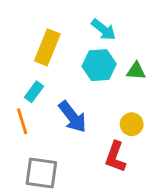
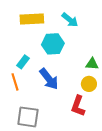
yellow rectangle: (47, 47) -> (32, 19), moved, turned 65
cyan hexagon: (99, 65) -> (53, 44), moved
green triangle: (136, 71) -> (92, 64), moved

